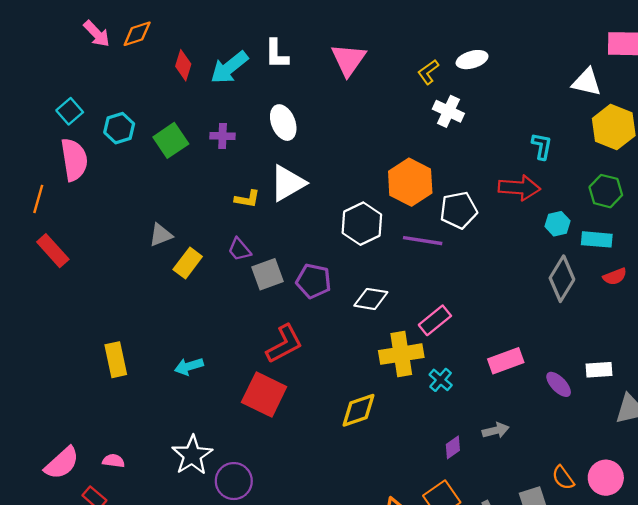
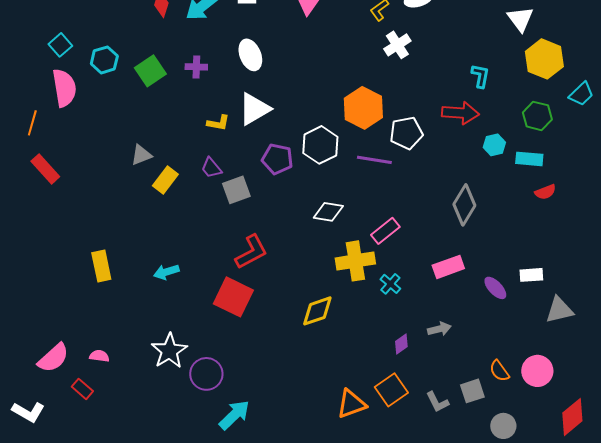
white triangle: (587, 82) -> (520, 19), turned 40
white cross: (448, 111) -> (397, 45), turned 32
gray diamond: (562, 279) -> (464, 205), moved
purple pentagon: (314, 281) -> (277, 159), moved

